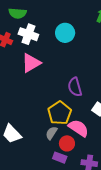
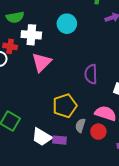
purple semicircle: (75, 87) -> (91, 74), turned 30
yellow pentagon: (60, 113) -> (65, 106), moved, turned 30
purple rectangle: (60, 158) -> (59, 140), moved

